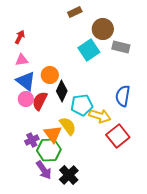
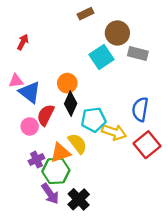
pink triangle: (22, 60) -> (16, 81), moved
orange circle: (50, 75) -> (67, 83), moved
pink circle: (26, 99) -> (30, 126), moved
orange triangle: (53, 134) -> (60, 153), turned 48
red square: (118, 136) -> (147, 145), moved

